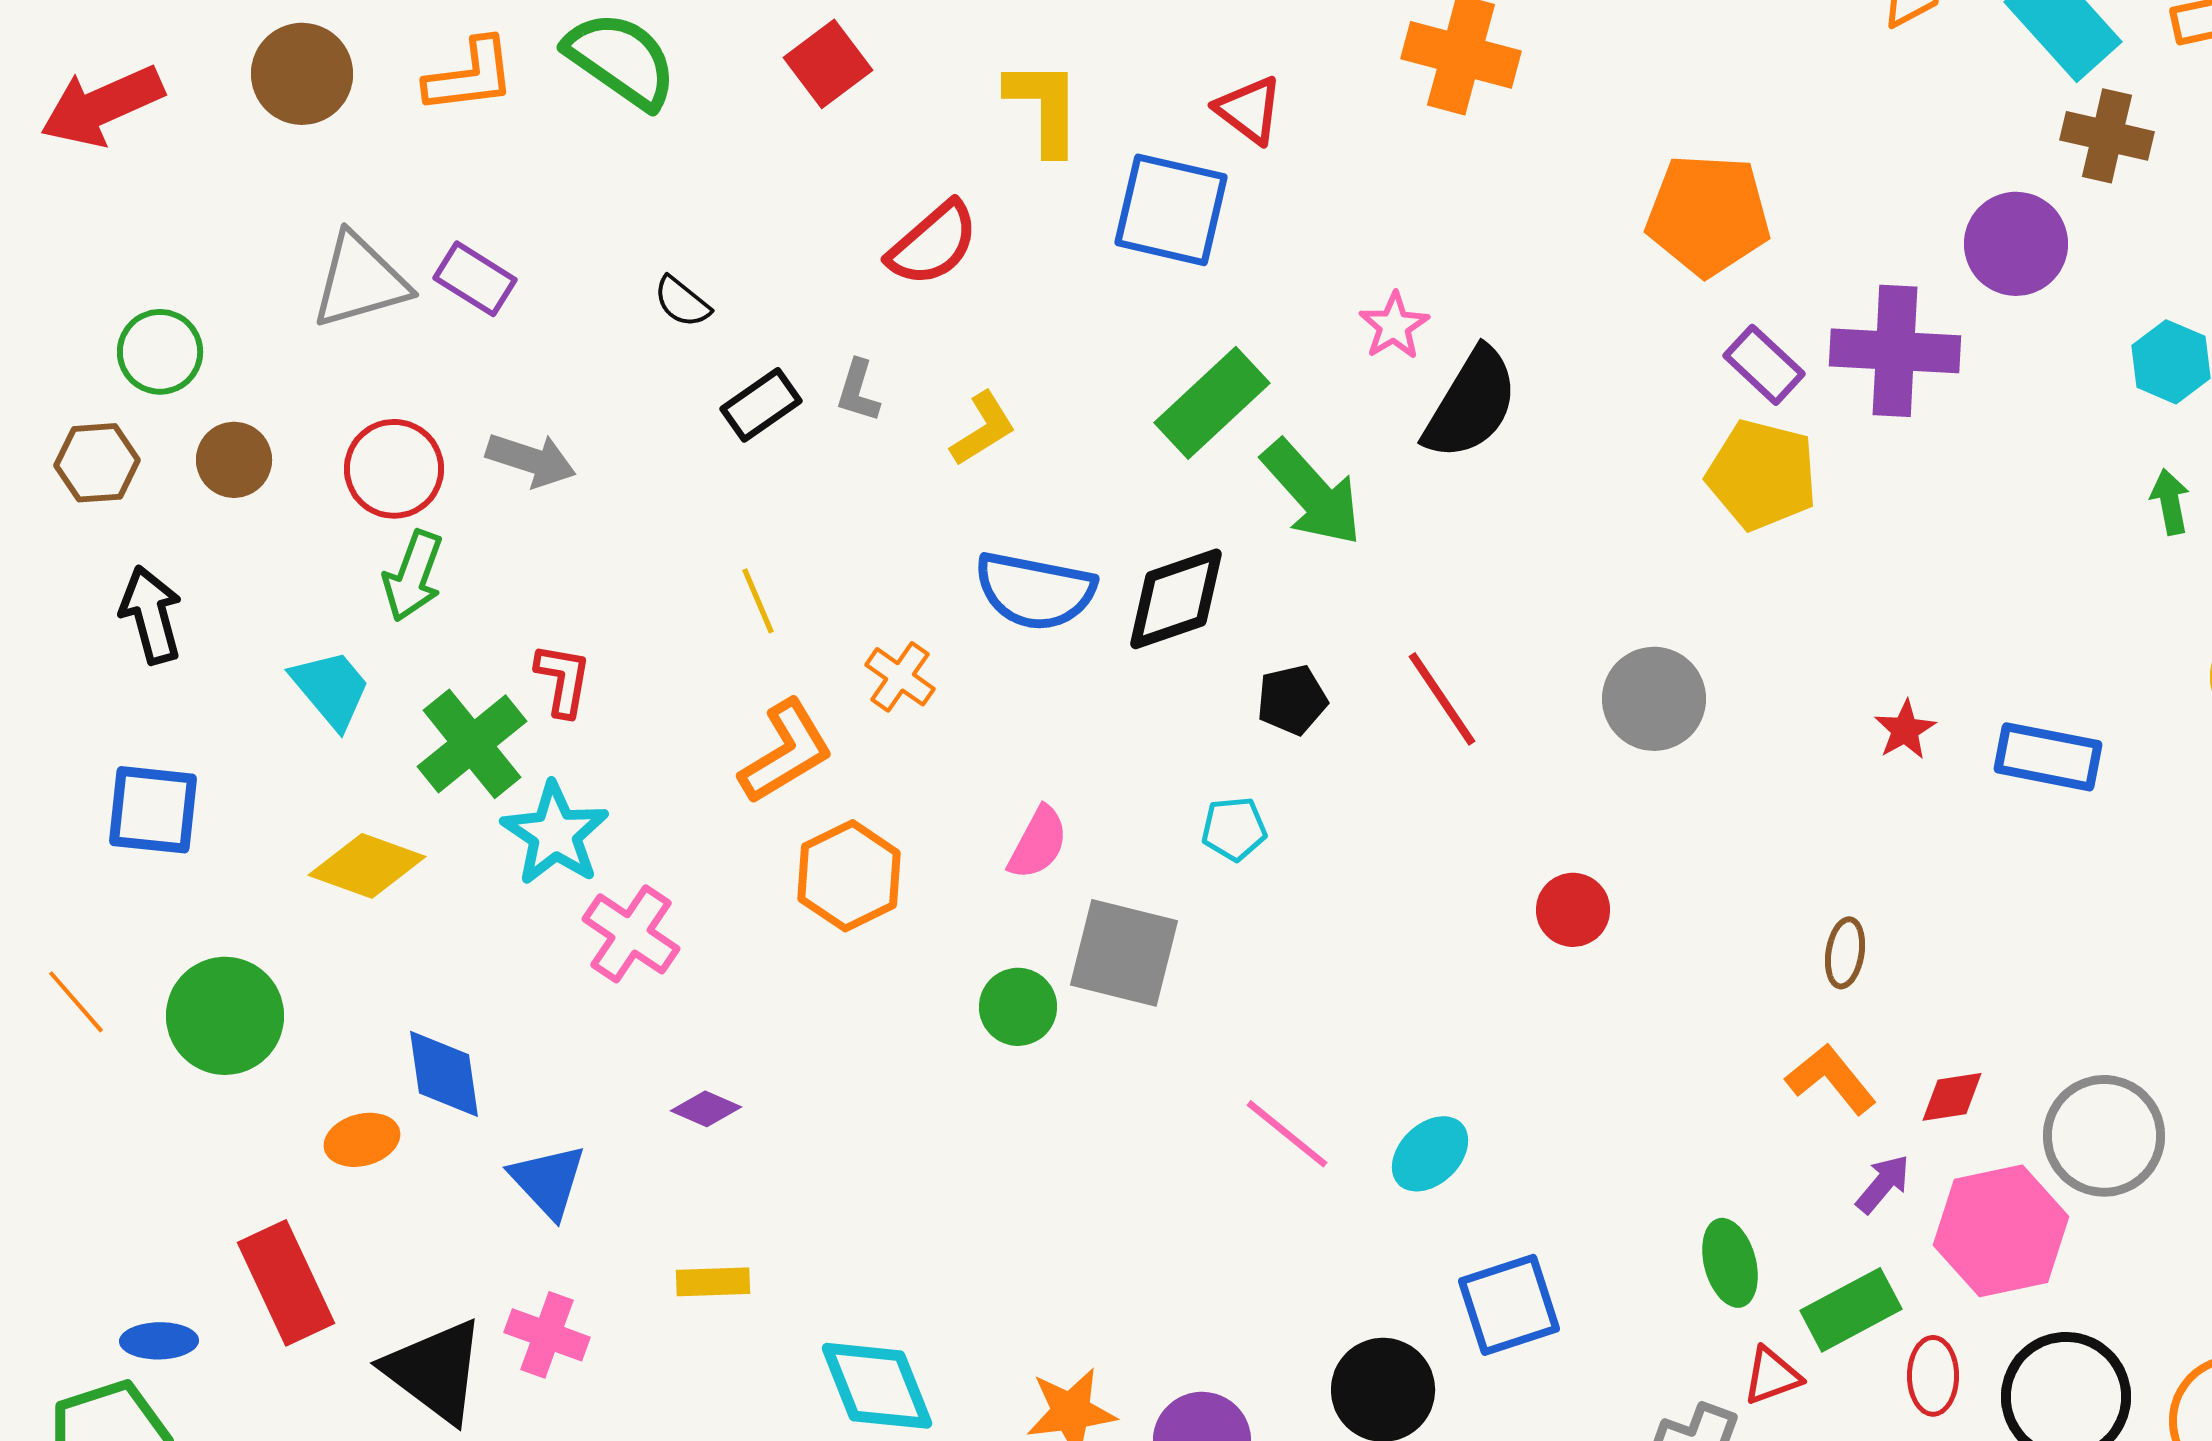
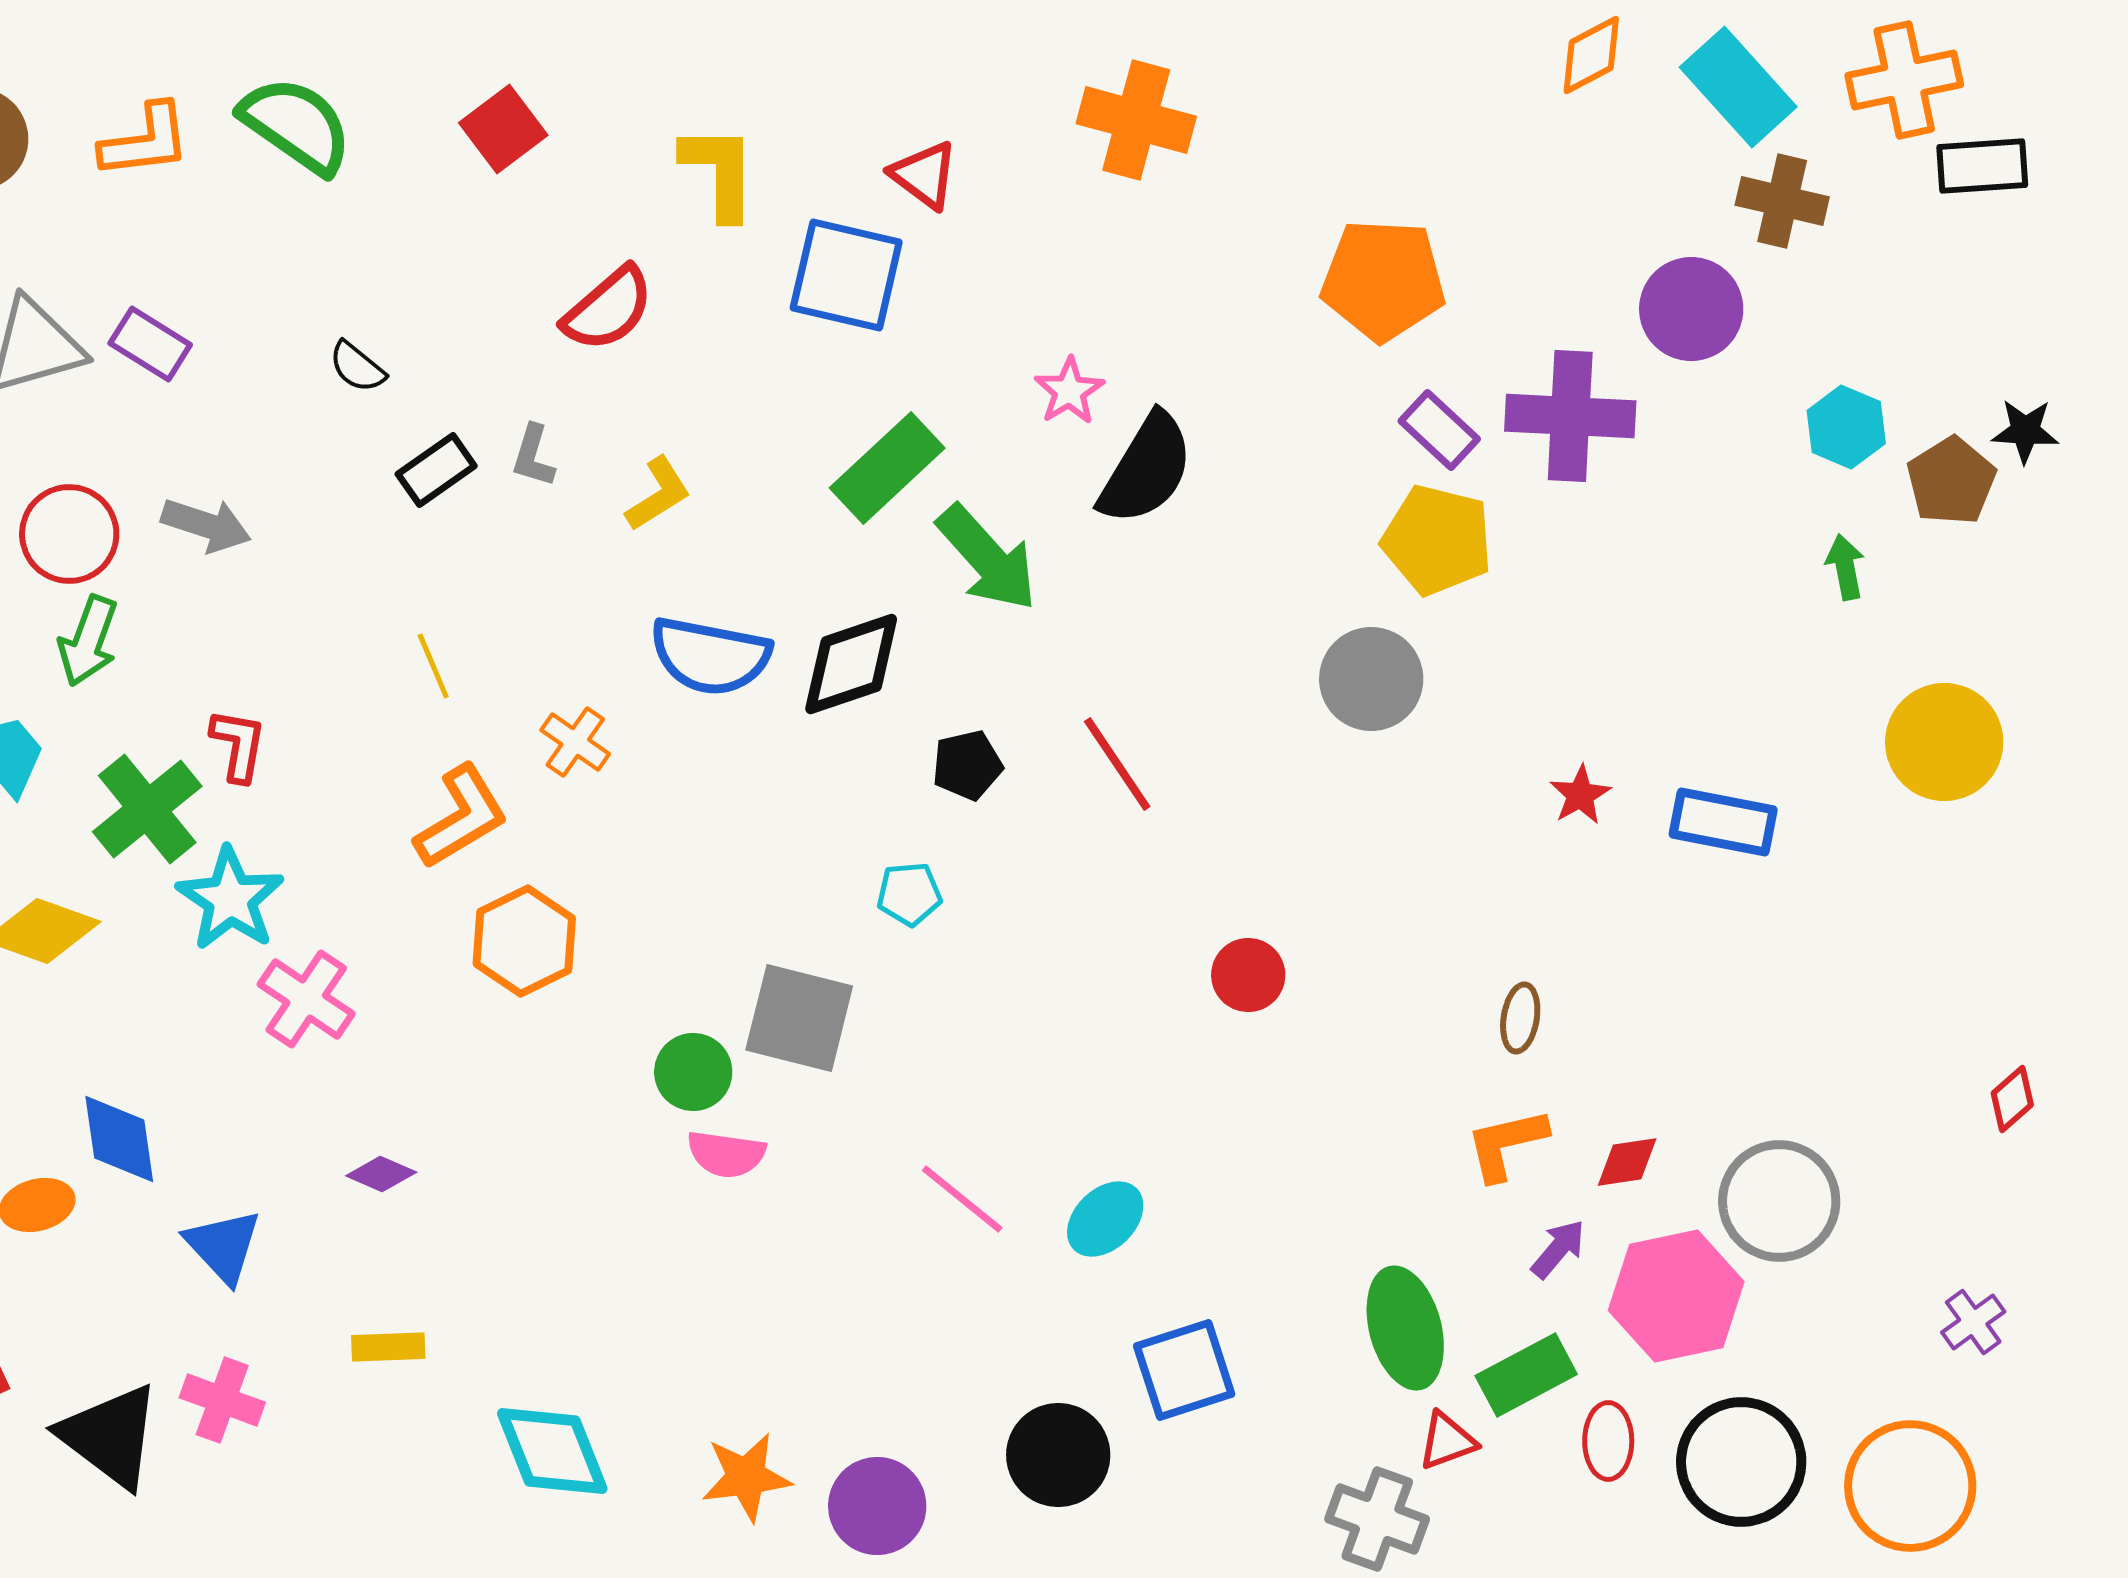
gray circle: (1654, 699) -> (1371, 679), moved
pink semicircle: (1038, 843) -> (726, 1154), moved, turned 70
orange L-shape: (1831, 1079) -> (1506, 1144), turned -64
green ellipse: (1730, 1263) -> (1405, 1328), size x1.4

